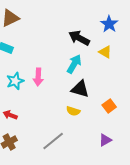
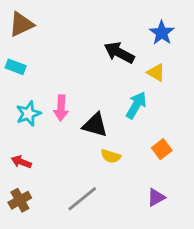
cyan arrow: (74, 64) -> (136, 105), moved
black triangle: (80, 89) -> (95, 125), moved

